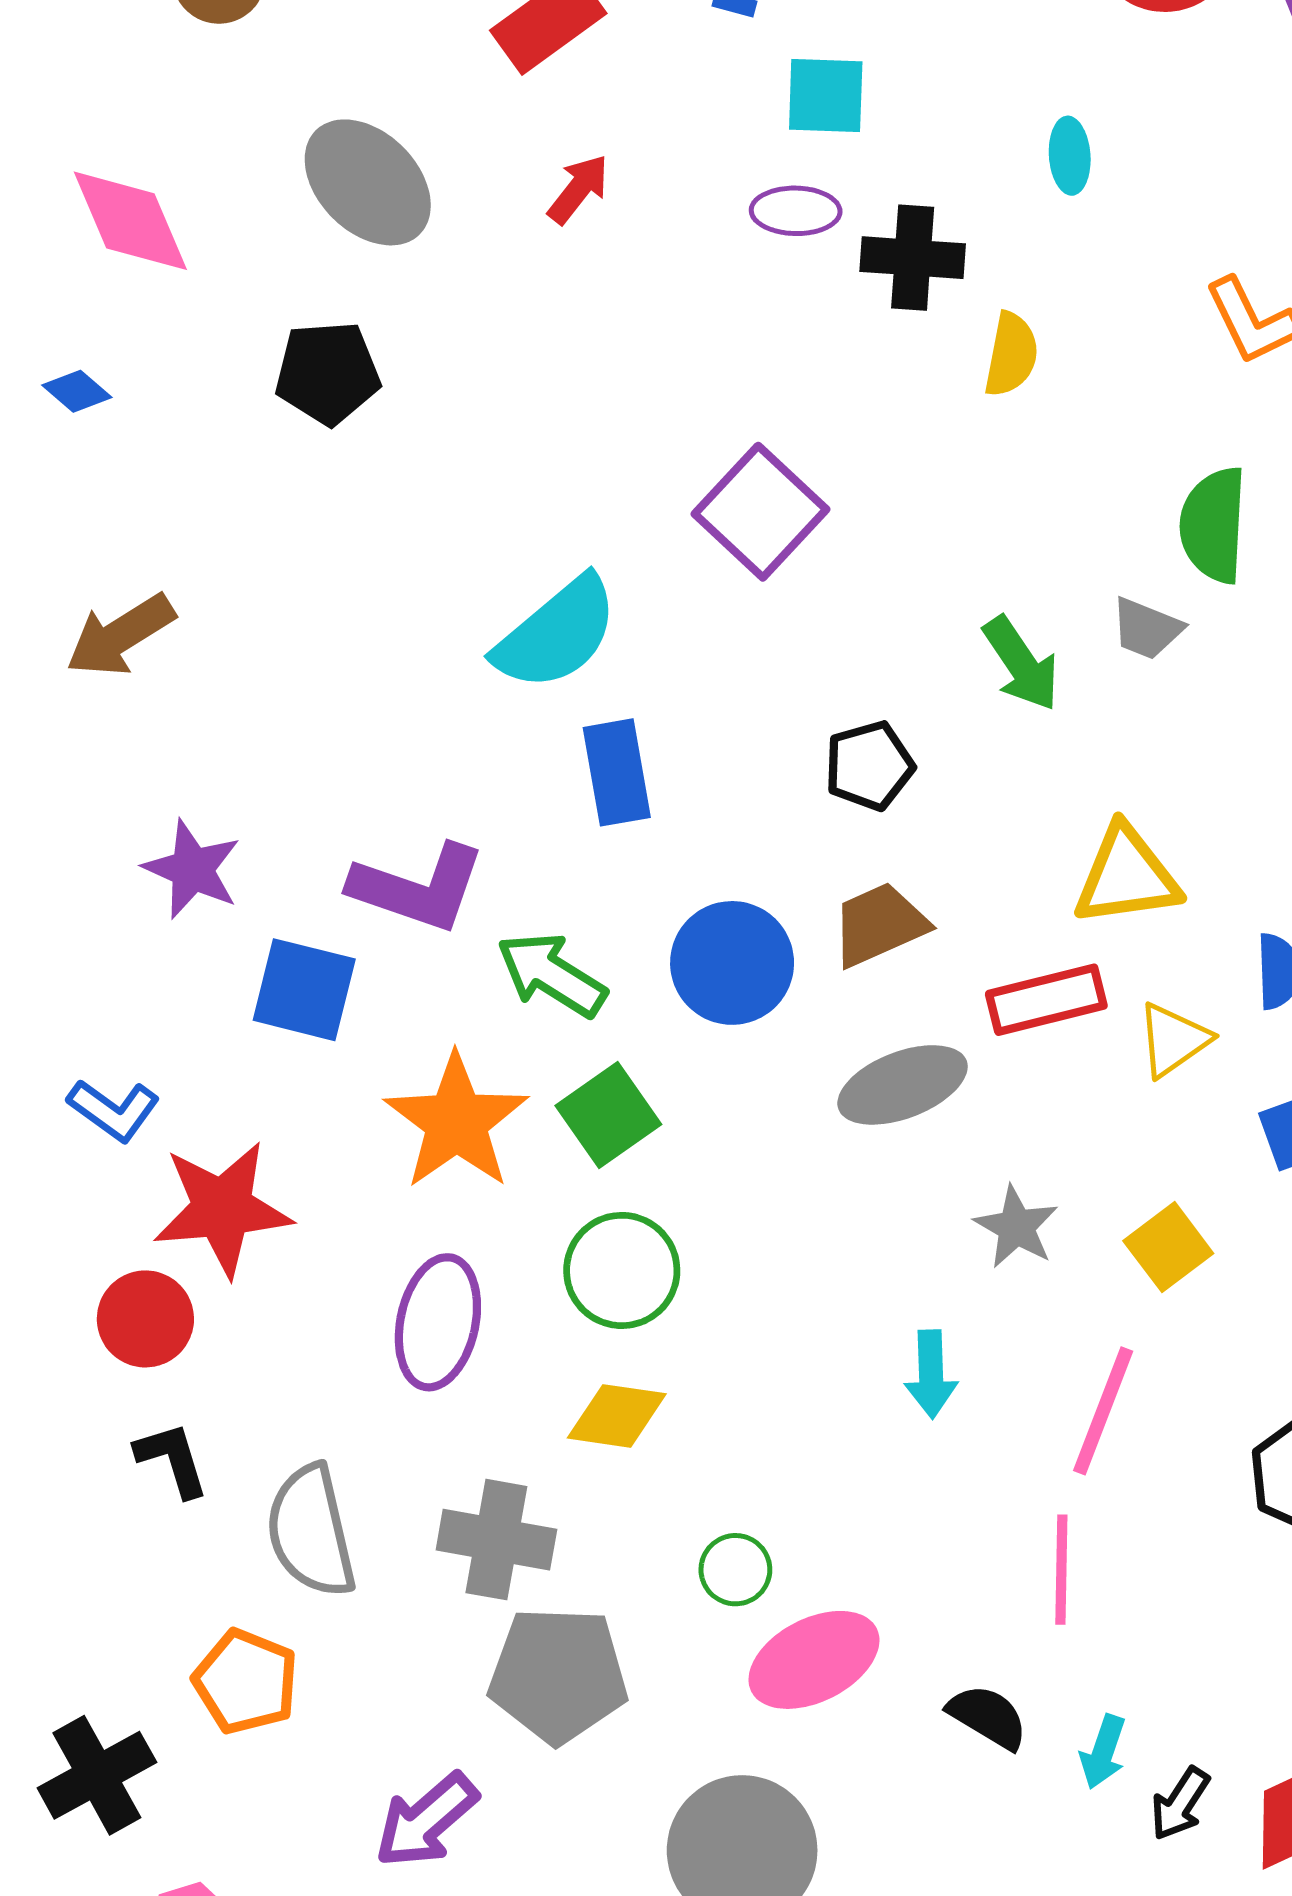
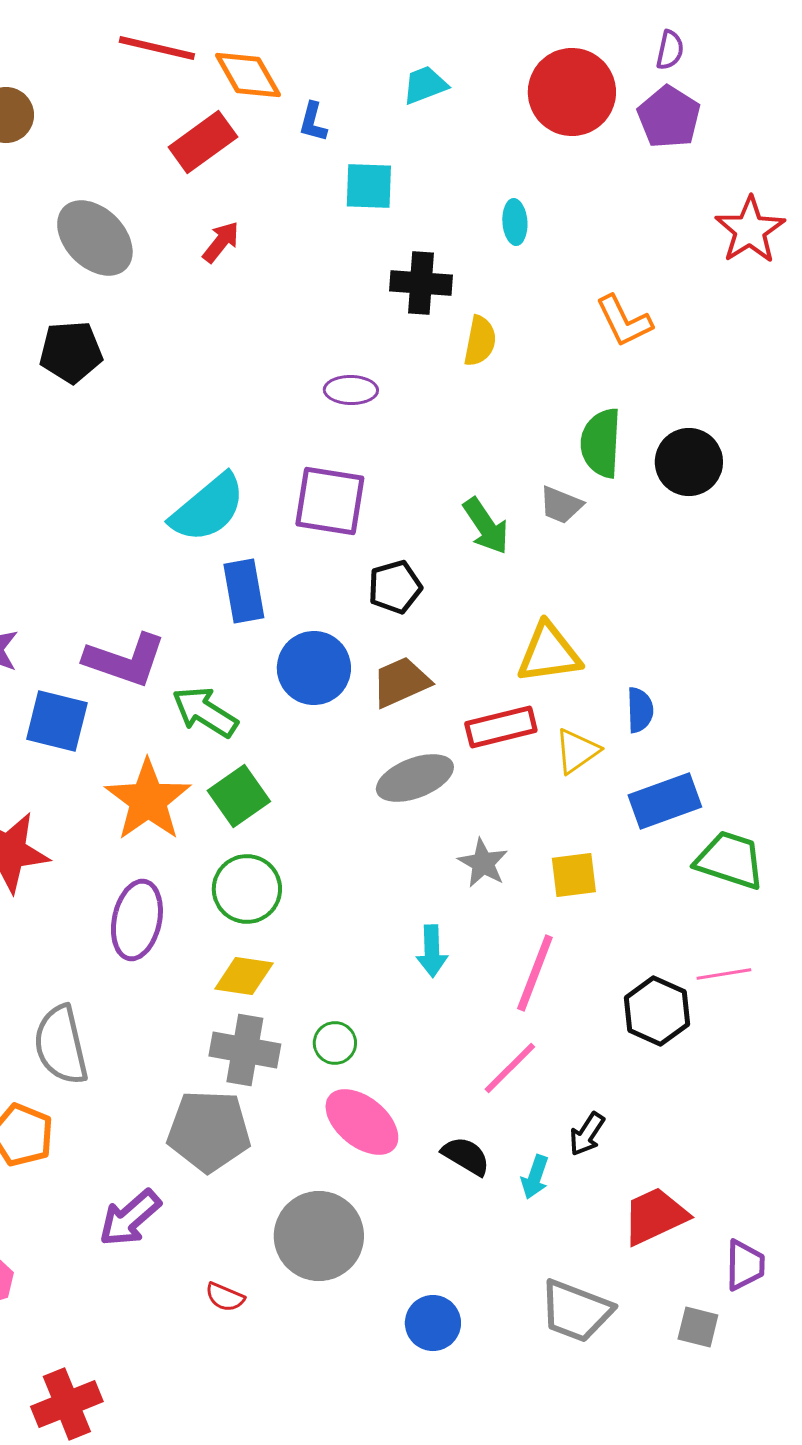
purple ellipse: (796, 211) -> (351, 390), moved
purple square: (760, 512) -> (330, 501), moved, turned -34
blue circle: (732, 963) -> (314, 668), moved
yellow square: (1168, 1247) -> (574, 875), turned 30
gray cross: (496, 1540) -> (245, 1050), moved
green circle: (735, 1570) -> (335, 1043), moved
pink line: (1061, 1570) -> (510, 1068), turned 44
pink ellipse: (814, 1660) -> (362, 1122), turned 66
black arrow: (1180, 1804) -> (587, 1134), moved

